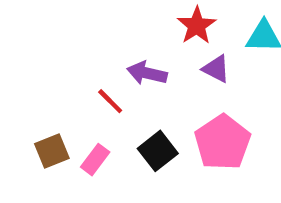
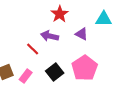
red star: (197, 26) -> (60, 14), moved

